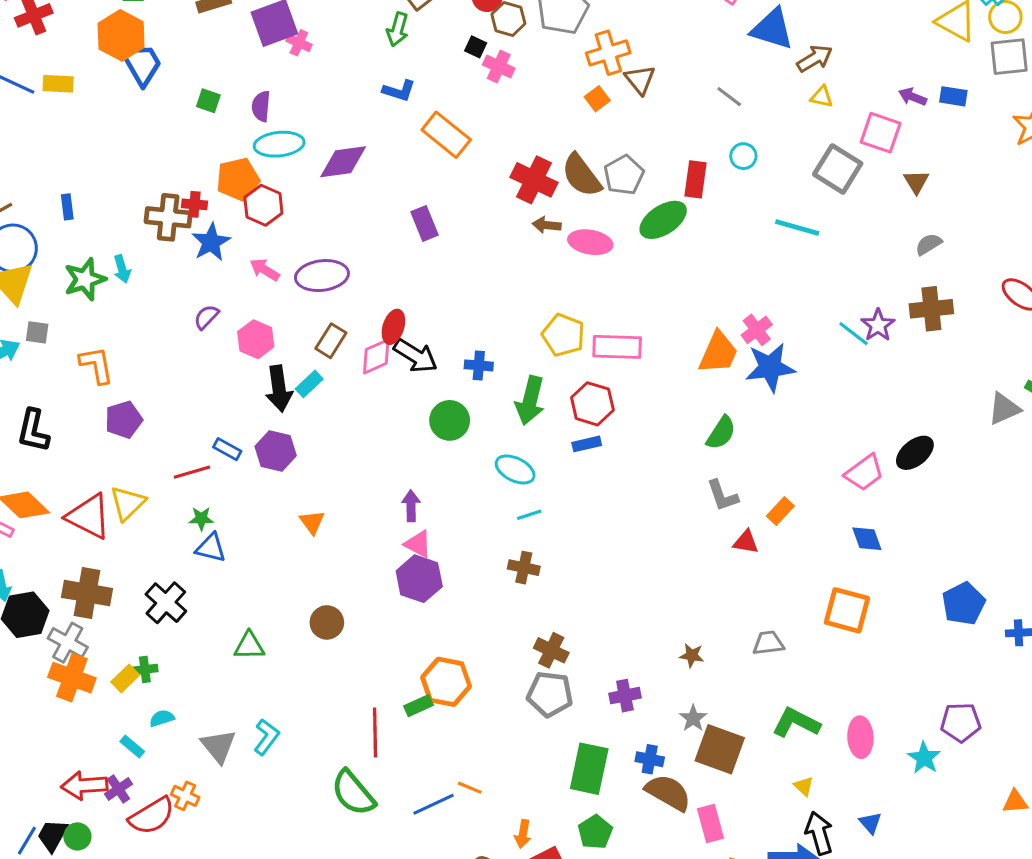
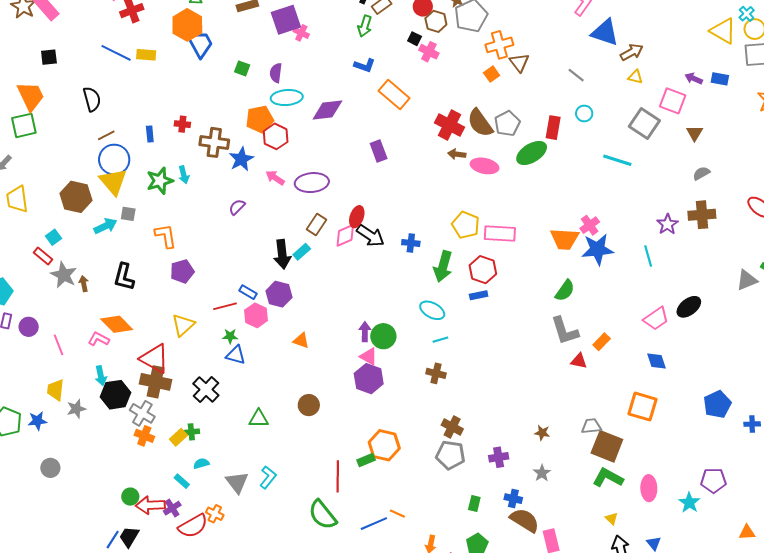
red cross: (195, 204) -> (182, 124), moved
cyan line: (854, 334) -> (648, 256), moved, turned 35
pink hexagon: (256, 339) -> (256, 315), moved
orange trapezoid: (718, 353) -> (565, 239), turned 68
green circle: (450, 420) -> (383, 336), moved
gray L-shape: (722, 496) -> (565, 331), size x1.4
red triangle: (89, 516) -> (155, 359), moved
orange triangle: (312, 522) -> (301, 340), turned -36
orange cross: (72, 678) -> (144, 436), size x0.7
brown square: (720, 749) -> (607, 446), moved
green rectangle: (589, 769) -> (474, 503), size x0.5
green circle: (77, 836) -> (130, 497), moved

